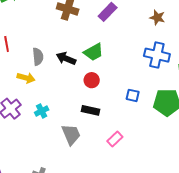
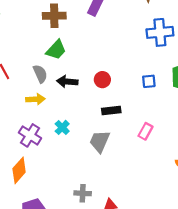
green trapezoid: (93, 52) -> (56, 50), moved
black arrow: (66, 58) -> (67, 82), moved
gray trapezoid: (71, 134) -> (100, 141), turned -115

